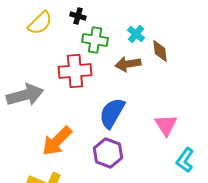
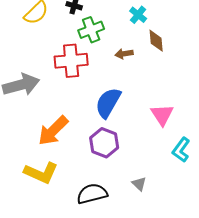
cyan cross: (136, 34) -> (138, 15), moved
green cross: (95, 40) -> (91, 30), turned -30
brown arrow: (128, 64) -> (124, 54), size x0.7

